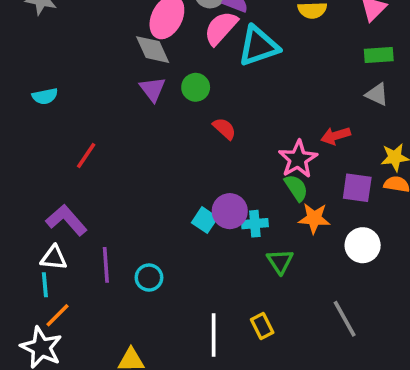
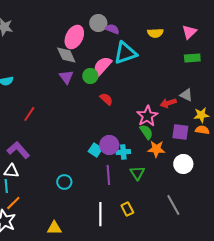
pink semicircle: (221, 28) -> (102, 66), moved
gray triangle: (377, 94) -> (186, 95), moved
purple line: (106, 265) -> (108, 175), moved

